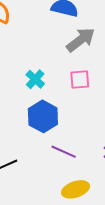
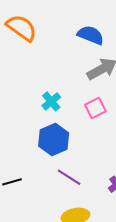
pink square: (80, 79) -> (95, 108), turned -30

